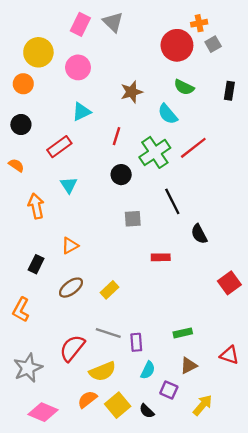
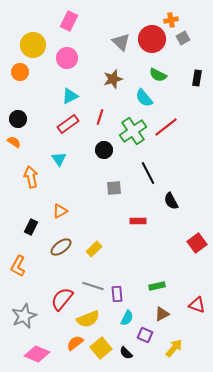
gray triangle: (113, 22) -> (121, 42), moved
black circle: (21, 125) -> (18, 119), moved
red rectangle: (59, 147) -> (68, 124), moved

